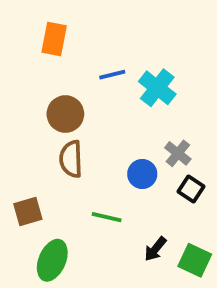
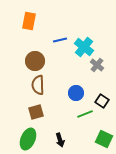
gray cross: (178, 153) -> (97, 65), moved
brown square: (28, 211) -> (36, 112), moved
green line: (107, 217) -> (85, 114), moved, turned -35
black arrow: (155, 249) -> (60, 140), moved, turned -56

